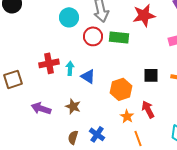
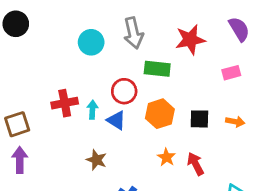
red circle: (93, 36) -> (124, 91), moved
orange hexagon: (121, 89) -> (160, 114), moved
purple arrow: (41, 108) -> (20, 160), moved, turned 72
orange star: (127, 116) -> (166, 157), moved

